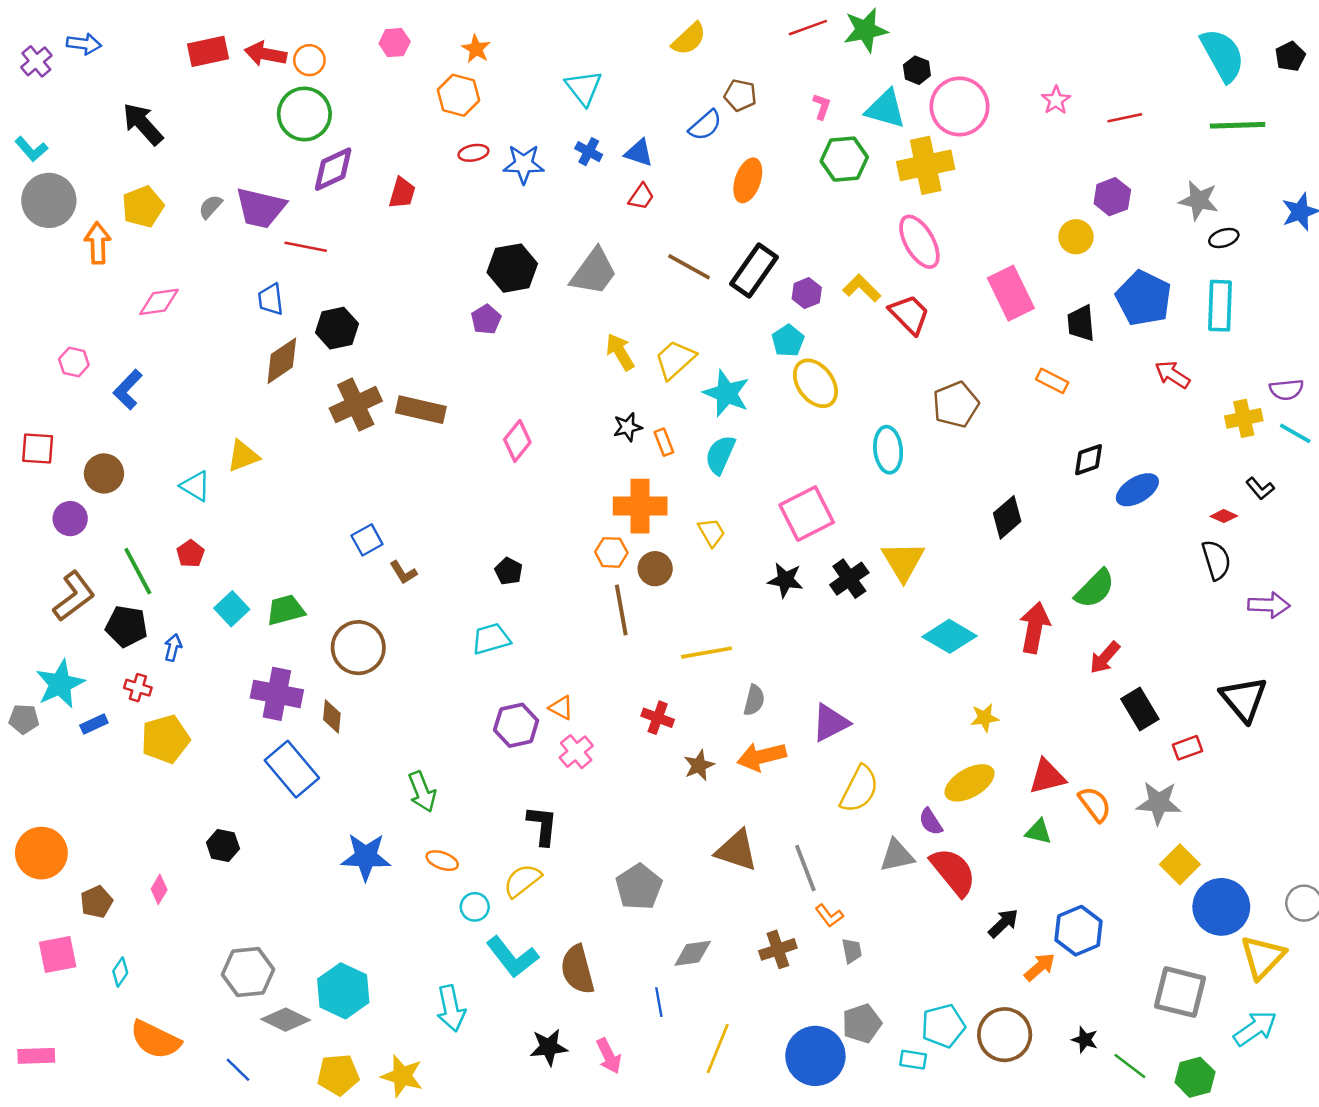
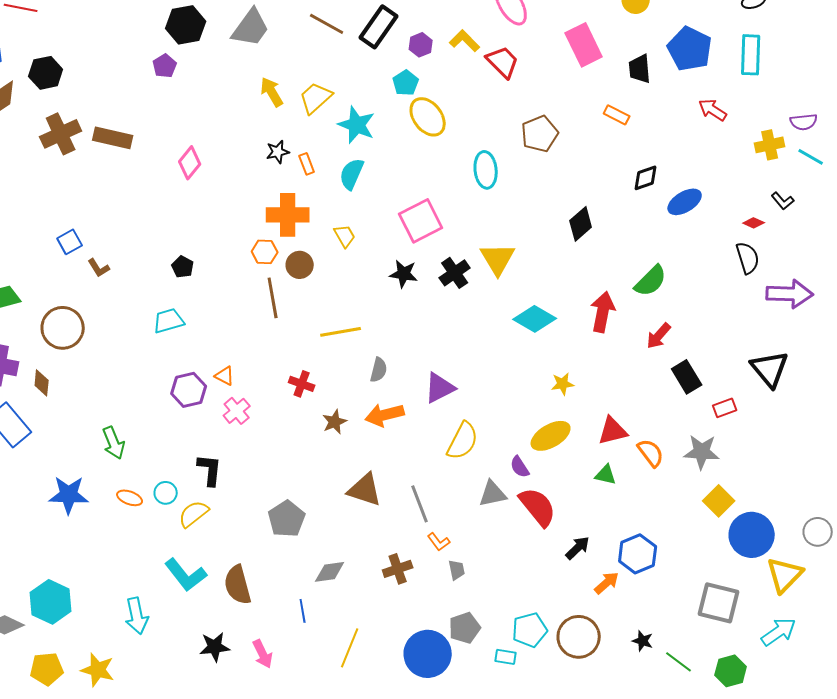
purple arrow: (1269, 605) -> (790, 294), size x1.4
cyan circle: (475, 907) -> (166, 493), moved

